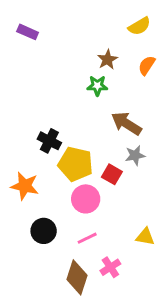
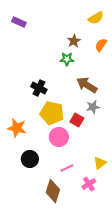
black cross: (49, 141) -> (39, 88), moved
yellow triangle: (145, 237) -> (100, 163), turned -48
pink line: (87, 238) -> (67, 168), moved
pink cross: (110, 267) -> (89, 184), moved

